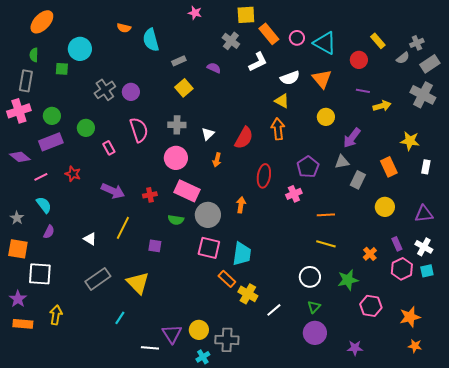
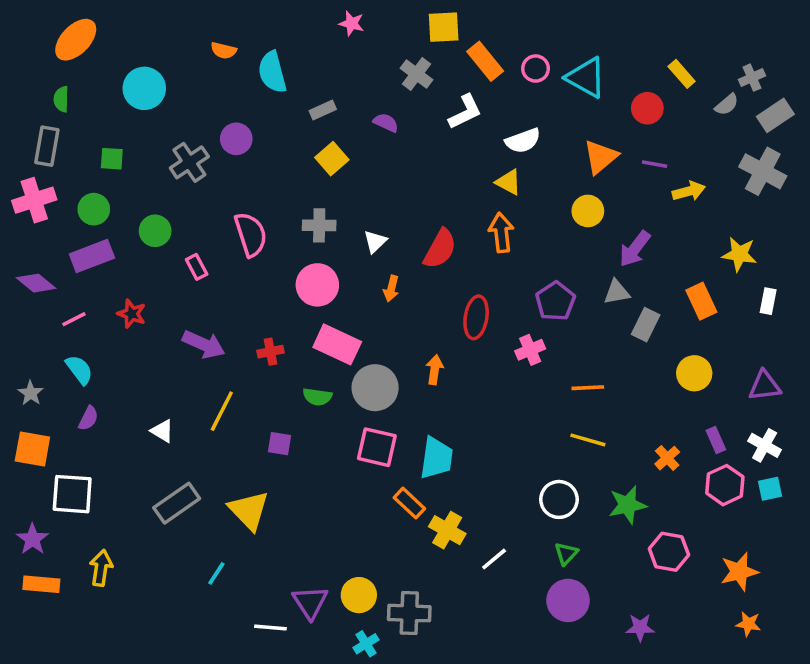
green square: (62, 69) -> (112, 159), moved
orange triangle: (322, 79) -> (600, 157), moved, turned 30
purple circle: (131, 92) -> (236, 139), moved

